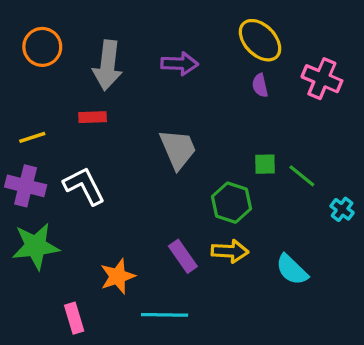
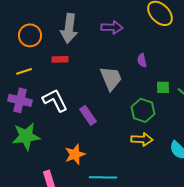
orange circle: (42, 47) -> (30, 35), moved
purple semicircle: (260, 85) -> (142, 60), moved
purple rectangle: (183, 256) -> (88, 115), moved

